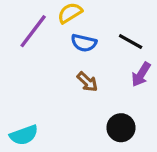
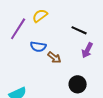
blue semicircle: (84, 43) -> (38, 47), moved

